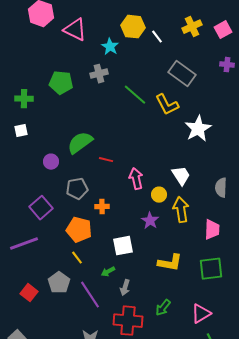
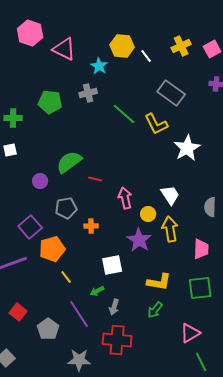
purple star: (150, 221) -> (139, 240), size x1.4
orange pentagon: (79, 230) -> (52, 249), moved, turned -30
gray pentagon: (59, 283) -> (48, 329), moved
green arrow: (163, 308) -> (155, 310), moved

